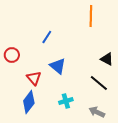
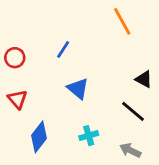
orange line: (91, 16) -> (122, 21), turned -30
red circle: (12, 55) -> (15, 58), moved
red triangle: (34, 78) -> (17, 99), moved

